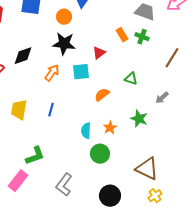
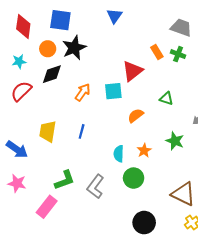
orange circle: (64, 17) -> (48, 49), moved
black star: (64, 44) -> (74, 48), moved, turned -30
red triangle: (99, 53) -> (132, 71), size x1.5
gray L-shape: (64, 185) -> (95, 187), moved

